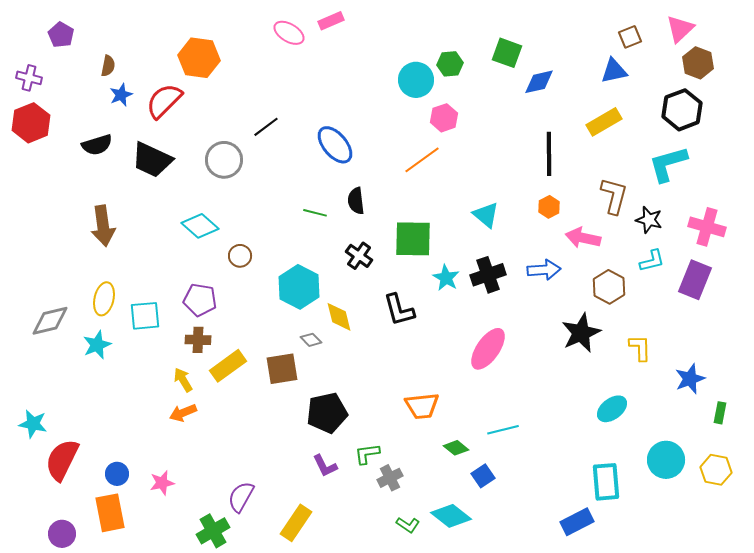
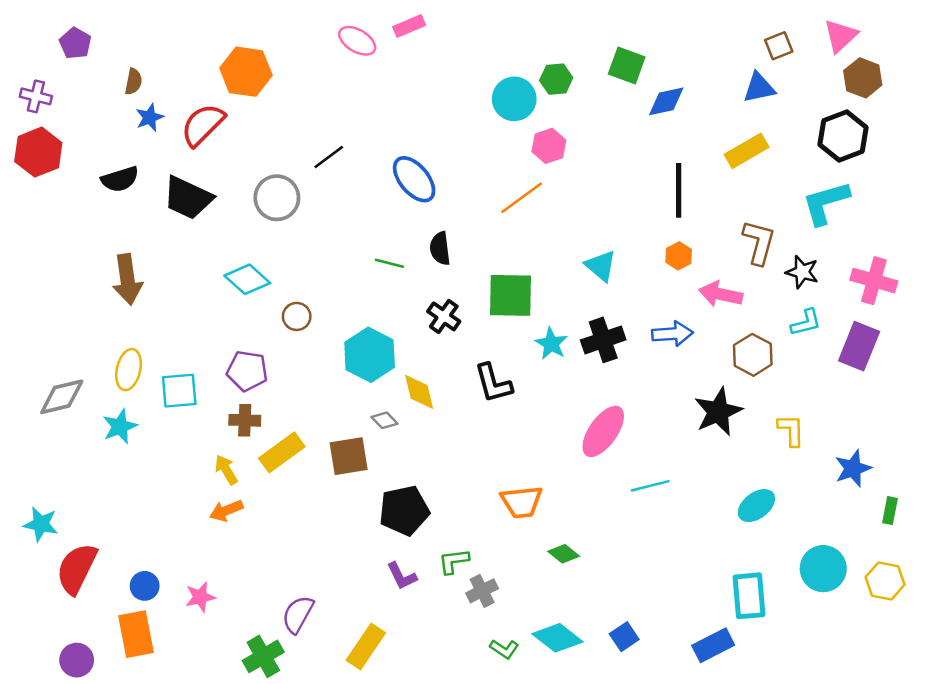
cyan line: (503, 430) -> (650, 486), moved
blue square: (483, 476) -> (624, 637), moved

